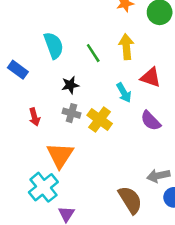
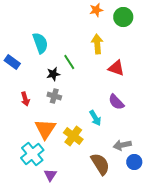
green line: (93, 53) -> (69, 62), moved
cyan arrow: (124, 93) -> (95, 118), moved
yellow cross: (100, 119) -> (73, 136), moved

